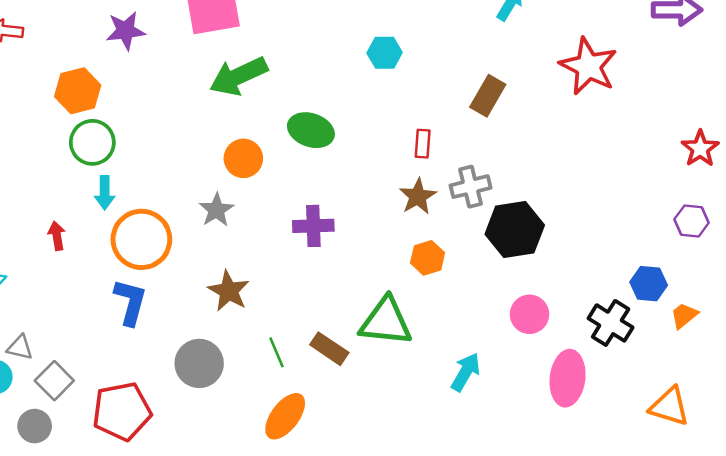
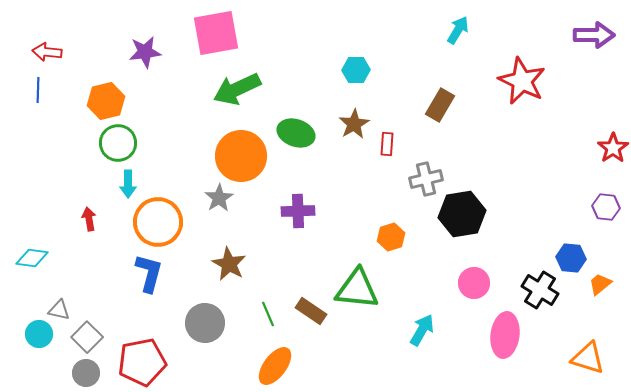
orange circle: (243, 158) -> (241, 156), size x1.6
brown star: (418, 196) -> (354, 124), moved
gray circle: (35, 426) -> (86, 373), moved

